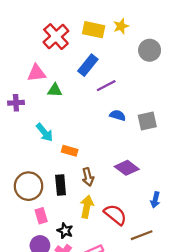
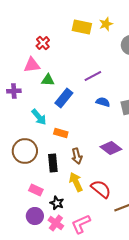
red cross: (56, 37) -> (43, 43), moved, size x0.6
blue rectangle: (88, 65) -> (64, 98), moved
brown circle: (29, 186) -> (25, 151), moved
yellow arrow: (87, 207) -> (76, 182), turned -36
pink rectangle: (41, 216) -> (36, 190), turned -48

